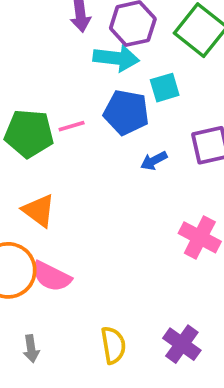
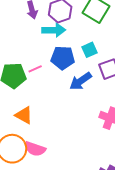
cyan square: (165, 88) -> (89, 50), moved
blue arrow: (154, 161) -> (81, 81), size x1.6

